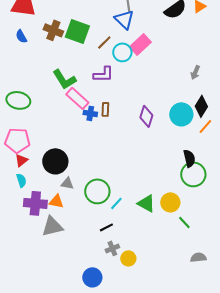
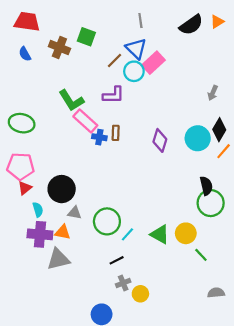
blue triangle: (124, 19) -> (136, 49), moved
green square: (77, 31) -> (86, 37), moved, size x0.7
cyan semicircle: (21, 180) -> (38, 210), moved

